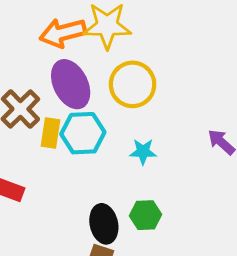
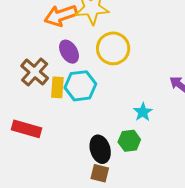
purple ellipse: (71, 84) -> (69, 52), size x0.7
cyan star: (143, 152) -> (143, 112), moved, turned -30

